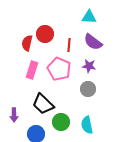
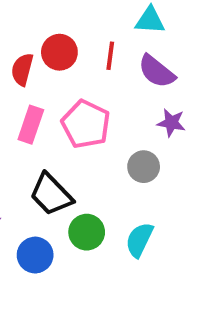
red line: (69, 45) -> (110, 56), moved
purple star: (89, 66) -> (171, 123), moved
cyan semicircle: (87, 125) -> (139, 240), turned 36

